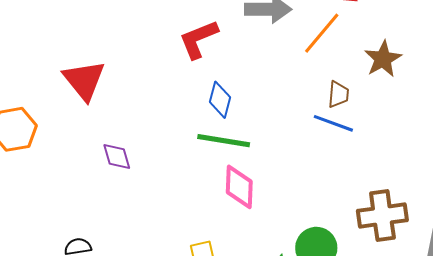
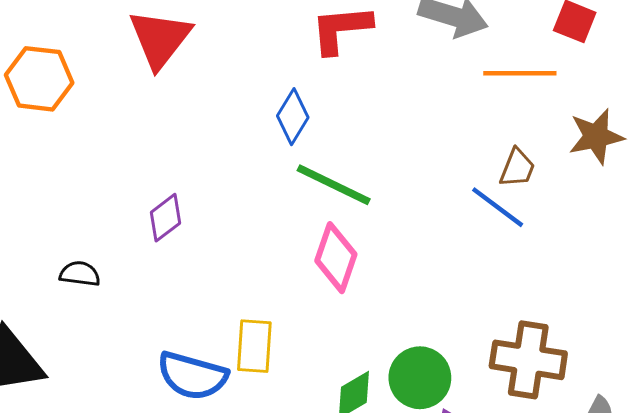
orange line: (322, 33) -> (520, 73), turned 33
blue diamond: (220, 100) -> (293, 117), moved
purple diamond: (117, 156) -> (166, 218), moved, turned 52

